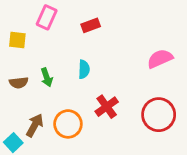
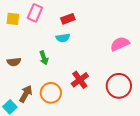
yellow square: (17, 40) -> (13, 19), moved
cyan semicircle: (84, 69) -> (63, 38), moved, turned 80
green arrow: (47, 77) -> (44, 58), moved

